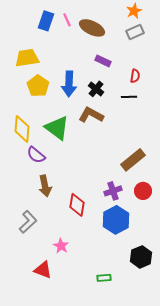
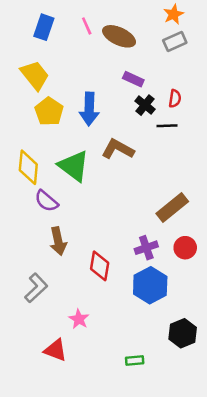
blue rectangle: (46, 21) -> (44, 27), moved
yellow trapezoid: (27, 58) -> (35, 75), turned 60
black cross: (96, 89) -> (145, 105), moved

